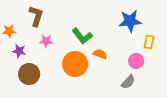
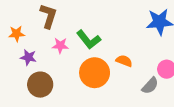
green L-shape: (82, 36) -> (89, 40), moved
gray semicircle: (128, 82) -> (150, 86), moved

